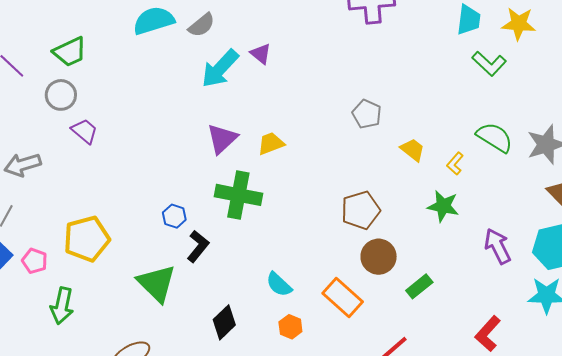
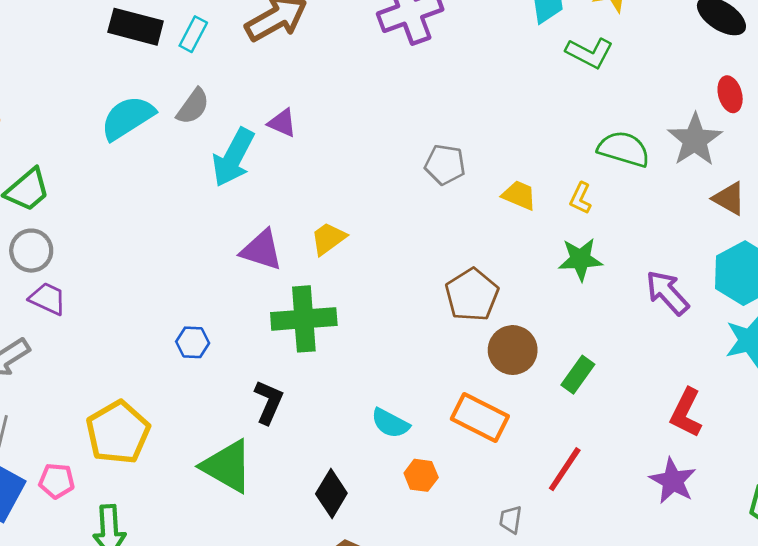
purple trapezoid: (85, 131) -> (48, 299), moved
purple triangle: (222, 139) -> (262, 250), turned -44
blue hexagon: (174, 216) -> (193, 342), moved

